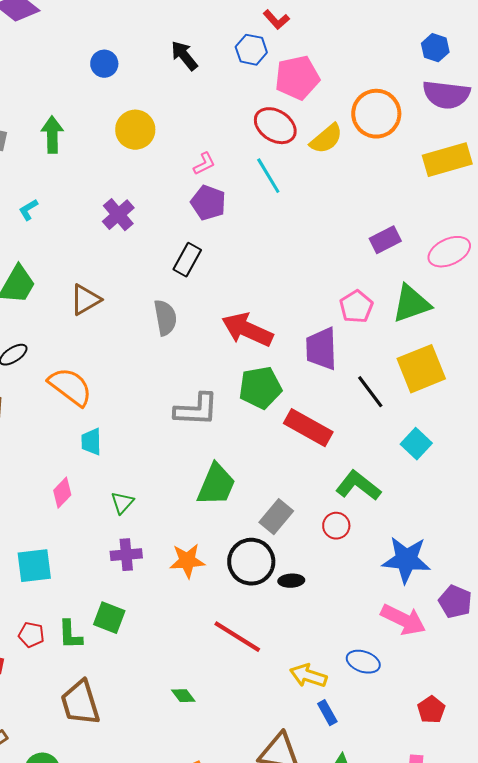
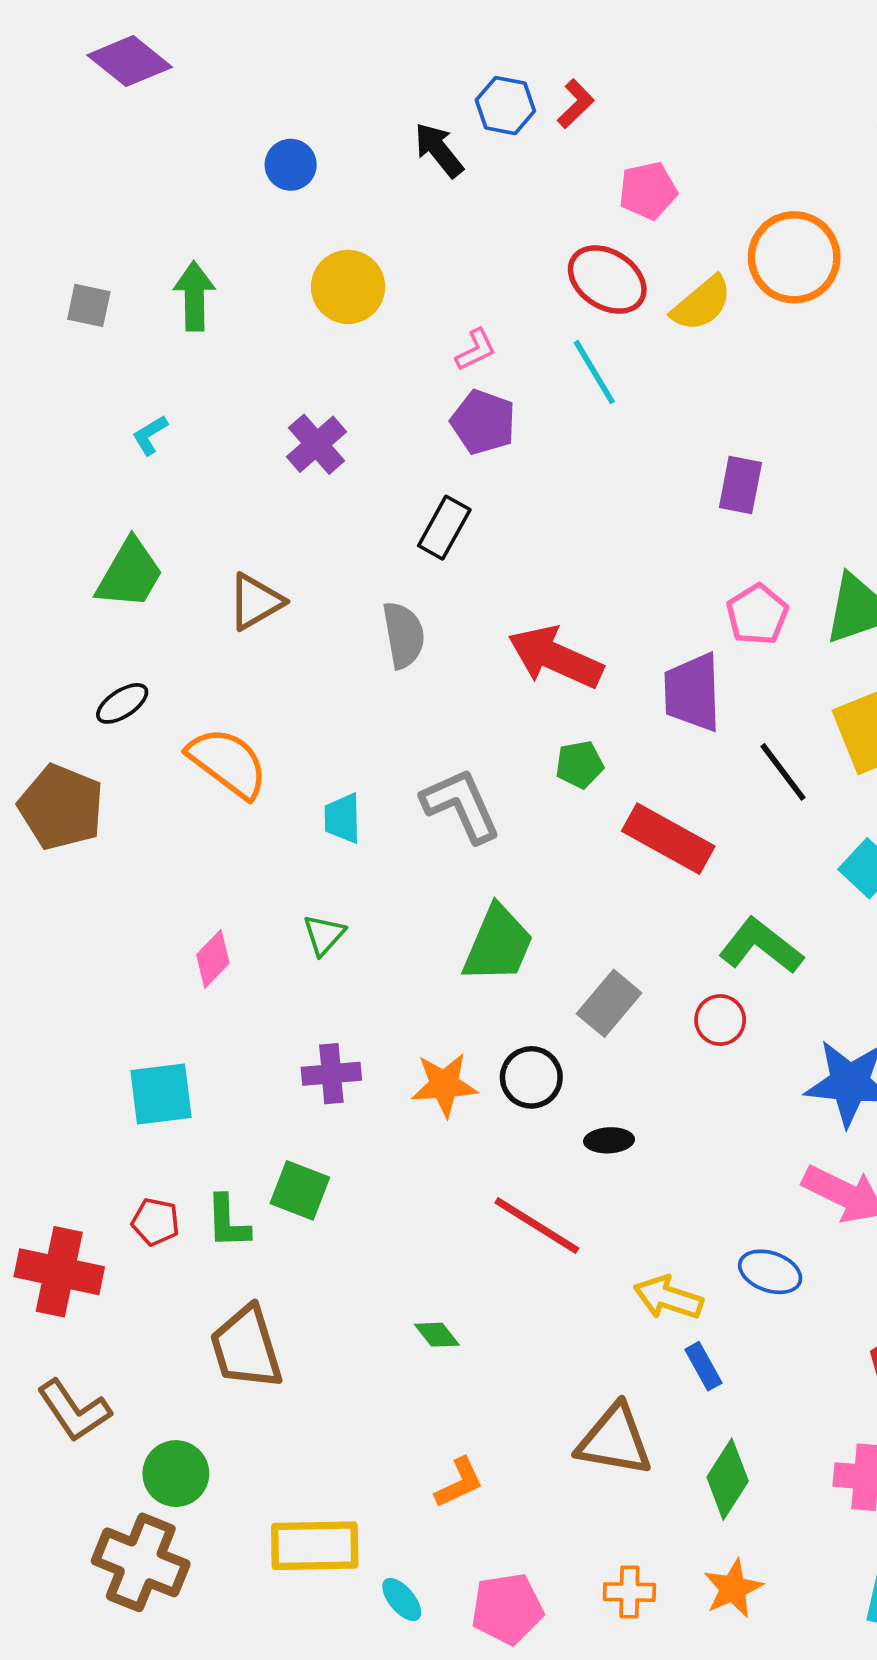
red L-shape: (276, 20) -> (576, 104), moved, turned -92
blue hexagon: (251, 50) -> (505, 106), moved
pink pentagon: (297, 78) -> (648, 191), size x0.7
purple rectangle: (385, 240) -> (740, 485), moved, turned -52
green pentagon: (260, 388) -> (579, 765), size x0.6
gray L-shape: (196, 410) -> (461, 805), turned -117
cyan trapezoid: (91, 442) -> (342, 818), moved
green triangle: (122, 503) -> (324, 935), moved
black circle: (251, 562) -> (531, 1077), moved, size x0.7
black ellipse: (291, 581) -> (609, 1140), moved

